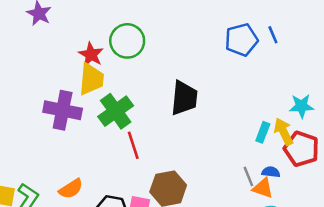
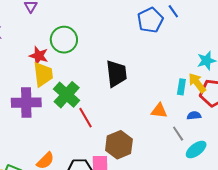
gray line: (248, 176) -> (178, 134), moved
orange triangle: (263, 188) -> (159, 111), moved

